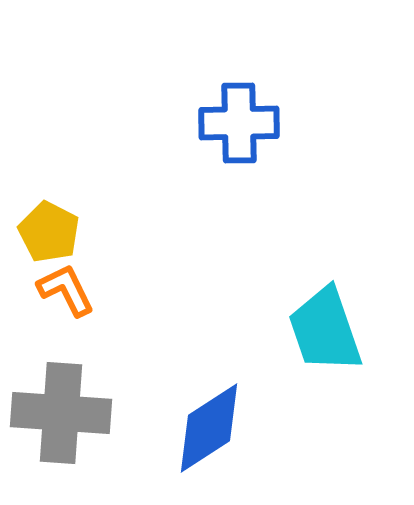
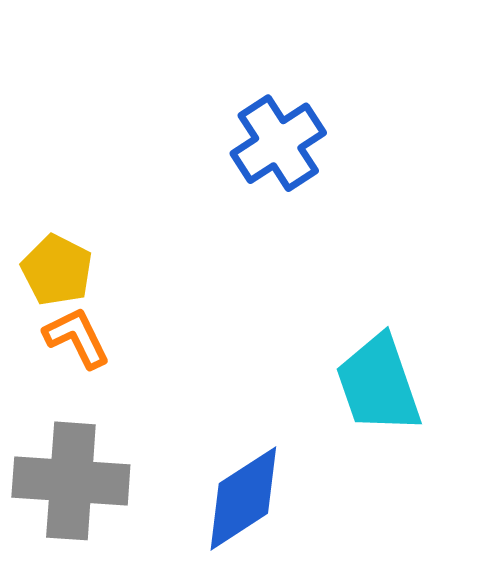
blue cross: (239, 123) -> (278, 143), turned -32

